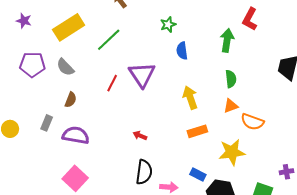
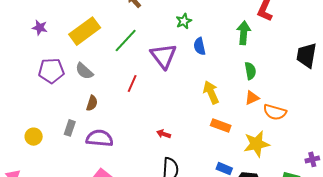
purple triangle: (142, 75) -> (163, 56), moved
orange rectangle: (197, 131) -> (221, 126), turned 42

